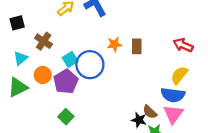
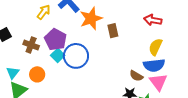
orange star: (114, 44) -> (91, 19), moved, size x1.6
cyan triangle: (21, 58) -> (13, 73), moved
purple pentagon: (66, 82) -> (56, 40), moved
brown semicircle: (150, 112) -> (136, 76), moved

